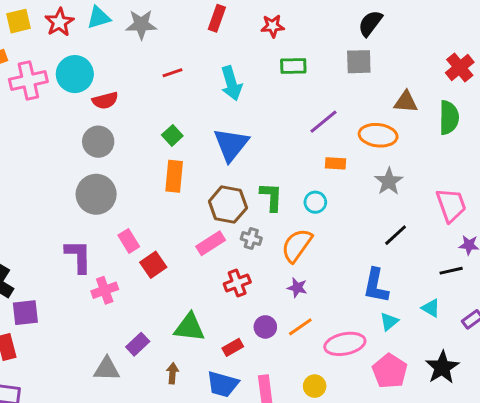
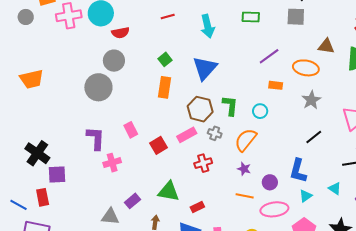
gray circle: (96, 194) -> (98, 87), moved
red square: (153, 265) -> (158, 145), moved
purple circle: (265, 327) -> (270, 182), moved
orange line: (300, 327) -> (245, 196), turned 42

